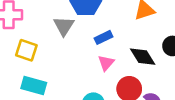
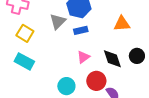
blue rectangle: (103, 37) -> (81, 30), moved

